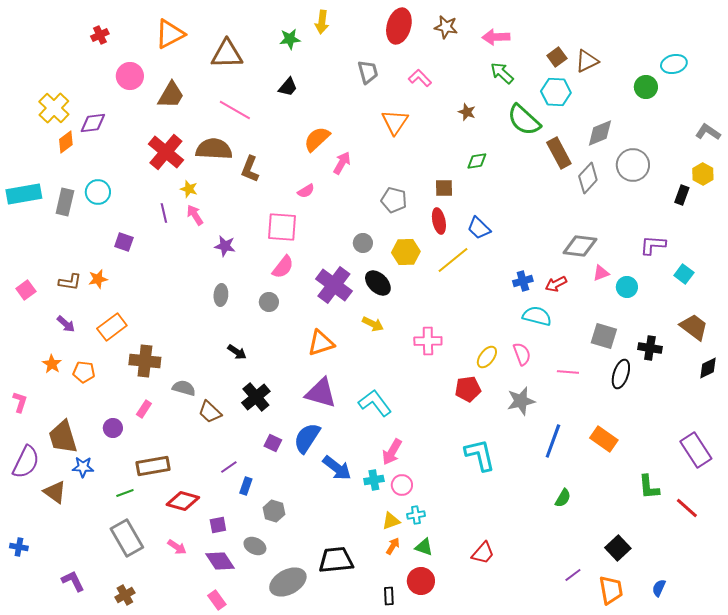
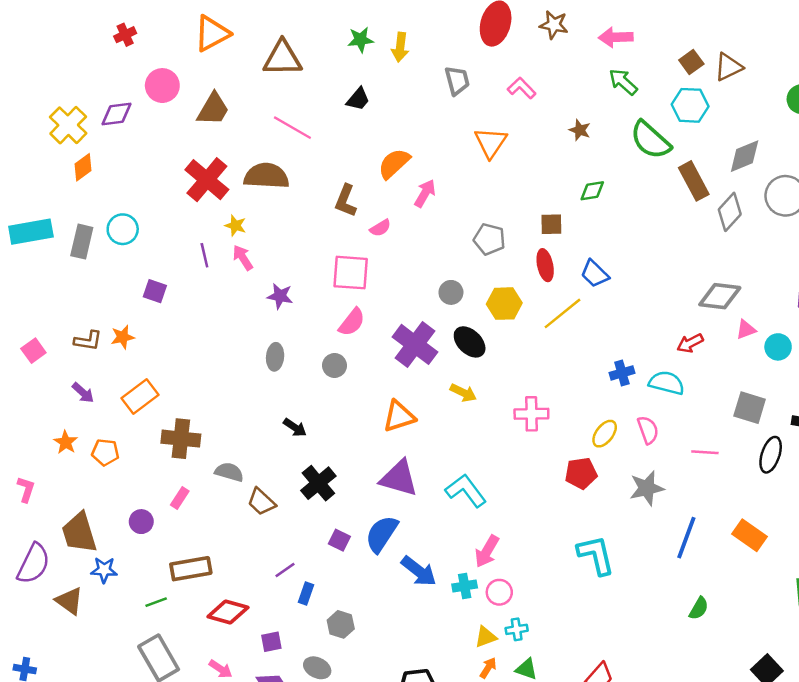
yellow arrow: (322, 22) -> (400, 47), moved
purple diamond: (93, 123) -> (116, 114), moved
brown L-shape: (250, 169) -> (346, 201), moved
blue cross: (523, 281) -> (622, 373), moved

